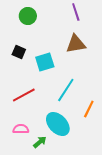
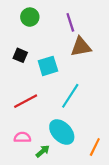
purple line: (76, 12) -> (70, 22), moved
orange line: (89, 109) -> (95, 147), moved

